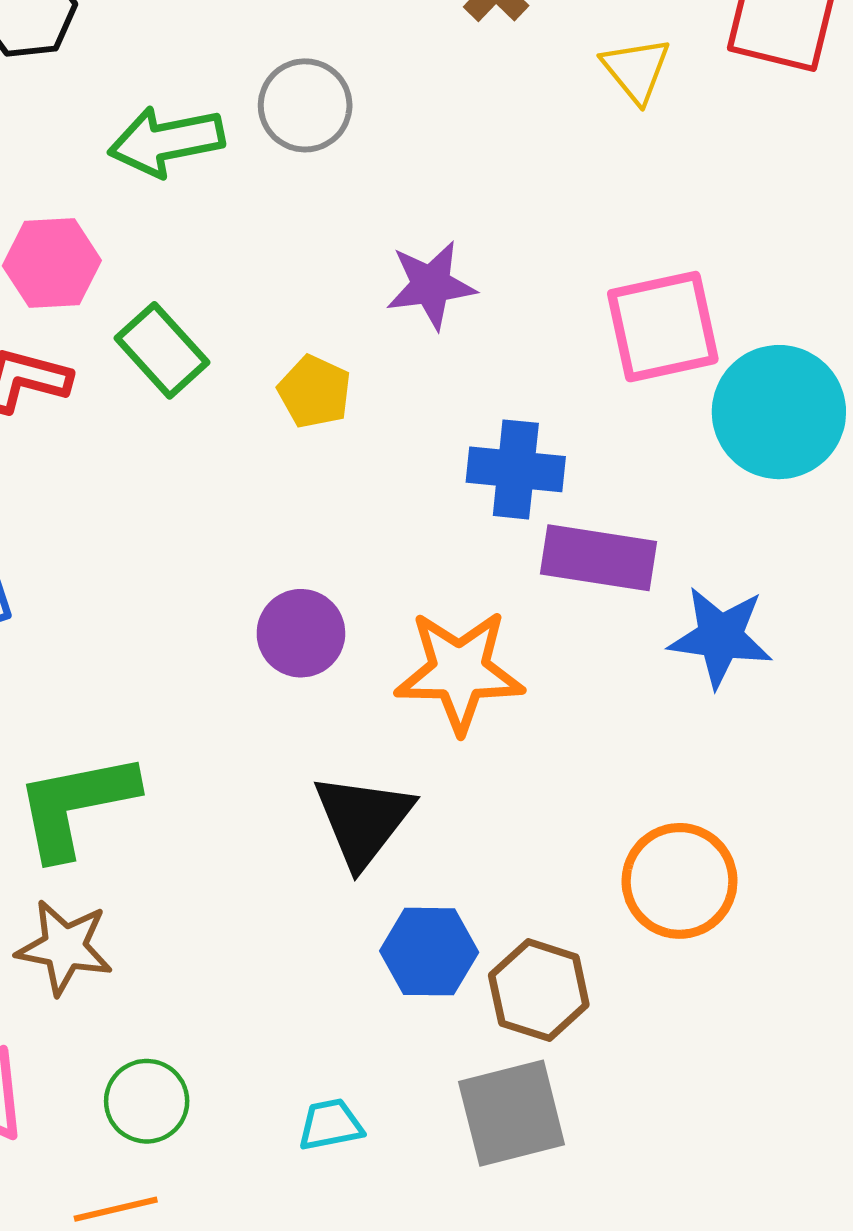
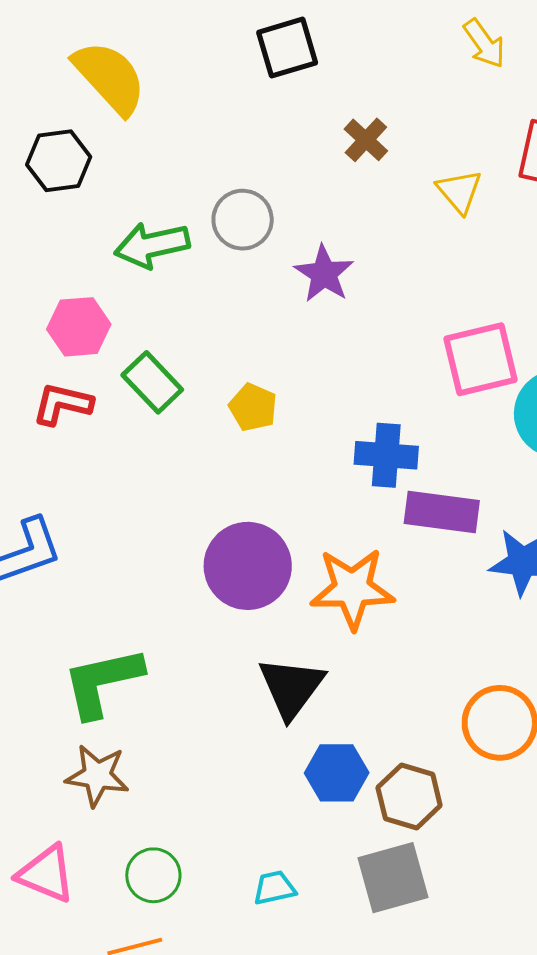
purple star: (431, 285) -> (324, 274), moved, turned -30
purple circle: (301, 633) -> (248, 566), size x1.5

